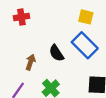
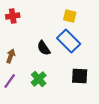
brown arrow: (30, 62) -> (11, 56), moved

